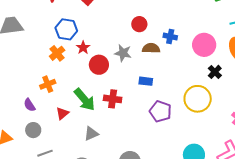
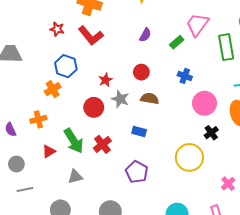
blue cross: (170, 36) -> (185, 76), moved
red star: (83, 48) -> (106, 80), moved
red cross: (113, 99) -> (102, 144), turned 36
purple semicircle: (29, 105) -> (10, 130), moved
purple pentagon: (160, 111) -> (137, 172), moved

